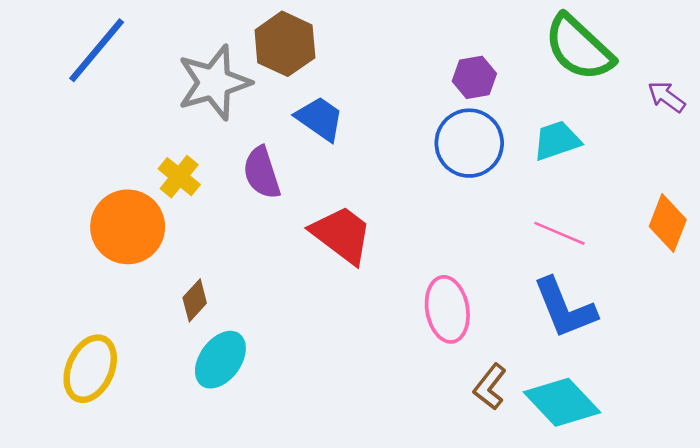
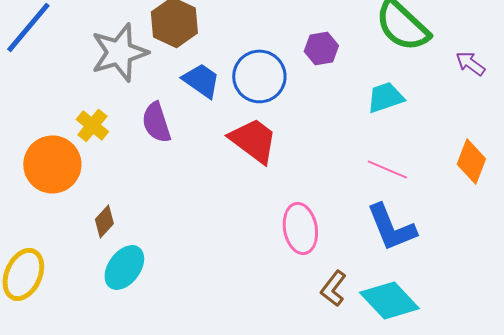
blue circle: (469, 143) -> (259, 76), moved
red trapezoid: (342, 235) -> (253, 140), moved

